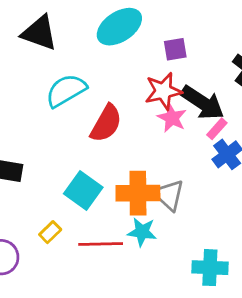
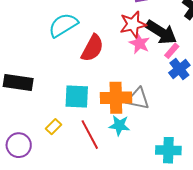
cyan square: (83, 191) -> (77, 96), turned -32
gray triangle: (169, 195) -> (138, 99), turned -30
red line: (101, 244) -> (90, 135), turned 64

